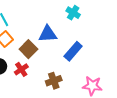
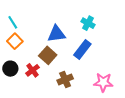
cyan cross: (73, 13) -> (88, 23), moved
brown square: (28, 49) -> (48, 55), moved

